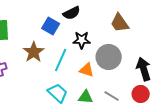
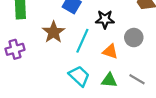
gray circle: (109, 57) -> (134, 38), size x0.7

